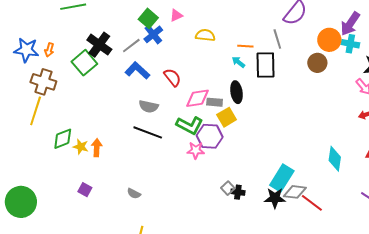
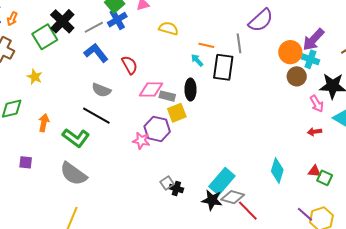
brown circle: (317, 63) -> (297, 76), moved
green L-shape: (190, 125) -> (76, 138), moved
yellow star: (81, 147) -> (35, 77), moved
purple square: (85, 190) -> (26, 162), turned -32
gray semicircle: (134, 193) -> (73, 174), size x2.0

